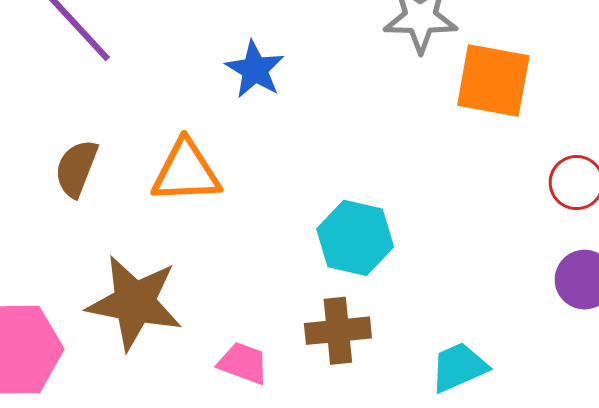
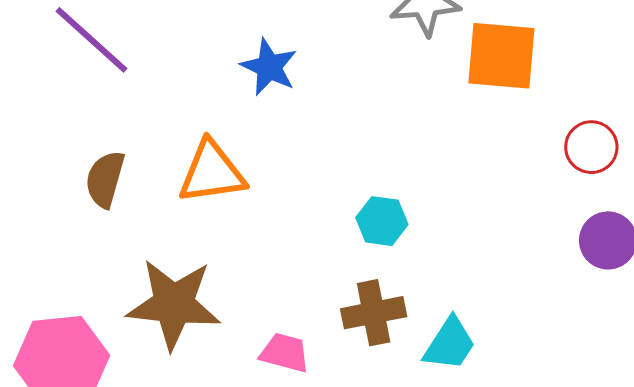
cyan hexagon: (355, 238) -> (382, 221), size x0.7
cyan trapezoid: (459, 367) -> (450, 344), moved, turned 152

